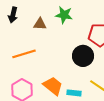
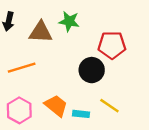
brown triangle: (40, 24) -> (41, 32), size x1.5

